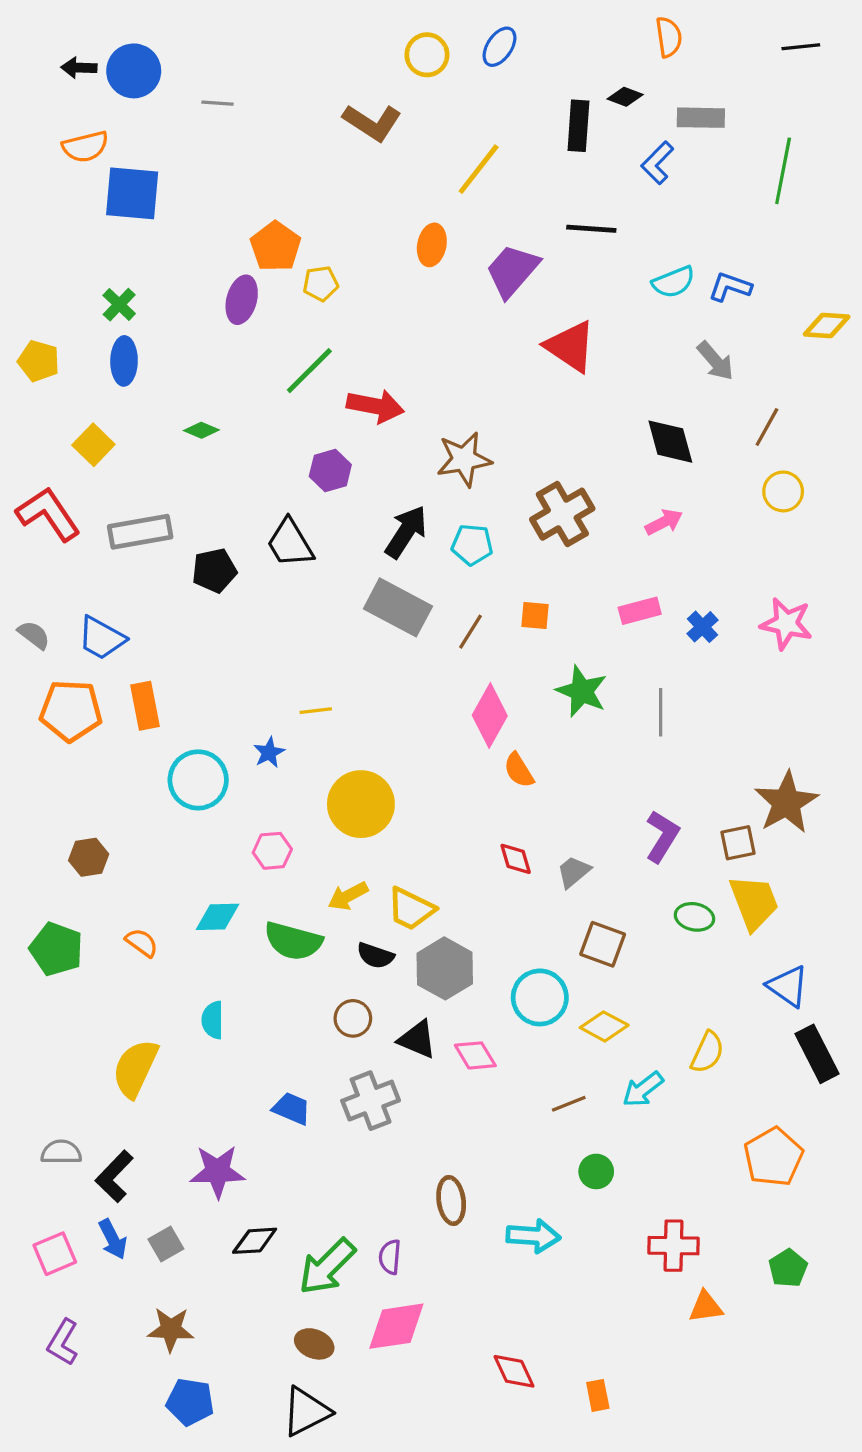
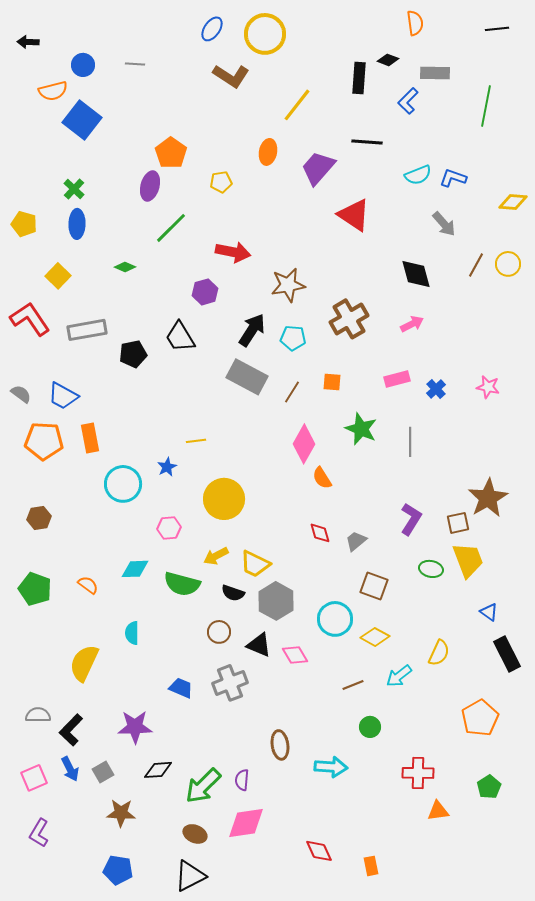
blue ellipse: (499, 47) -> (212, 29), moved
yellow circle: (427, 55) -> (265, 34), size x1.5
black arrow: (79, 68) -> (28, 42), moved
blue circle: (134, 71) -> (83, 65), moved, size x0.7
blue square: (132, 193) -> (82, 120), turned 33
yellow pentagon: (321, 284) -> (221, 182), moved
green line: (309, 371) -> (171, 228), moved
yellow circle: (783, 491) -> (508, 264), moved
pink star: (786, 624) -> (488, 387), size x0.7
brown hexagon: (89, 857) -> (39, 518), moved
blue triangle: (788, 986) -> (489, 612), size x0.7
brown star: (171, 1329) -> (121, 813), moved

